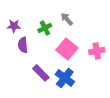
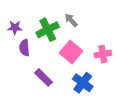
green cross: (45, 28) -> (48, 30), size x1.5
blue cross: (65, 78) -> (83, 83), moved

